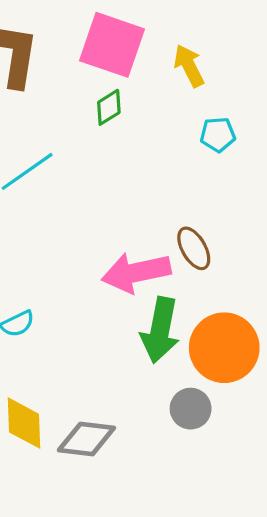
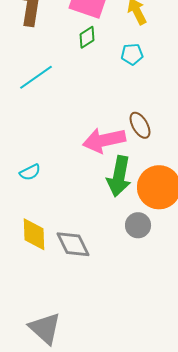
cyan pentagon: (218, 135) -> (132, 54), moved
gray diamond: (86, 439) -> (73, 244), turned 57

